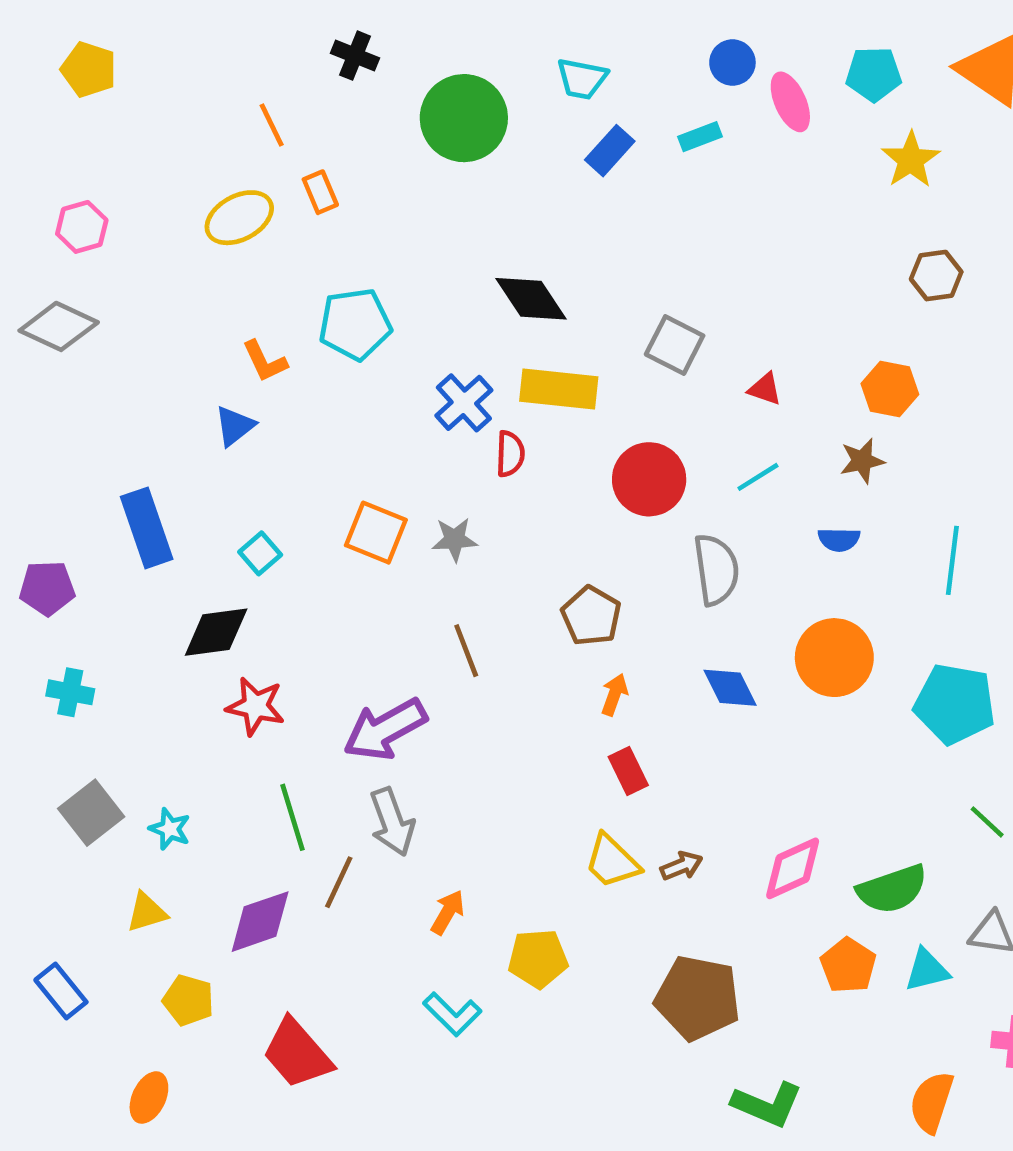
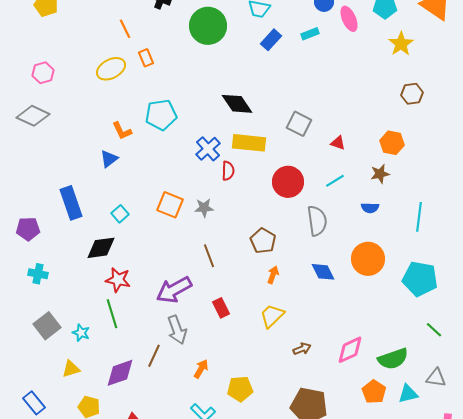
red rectangle: (628, 771) -> (221, 308), moved
green line: (293, 817) -> (112, 314), moved
yellow trapezoid: (612, 861) -> (272, 316), moved, turned 92

